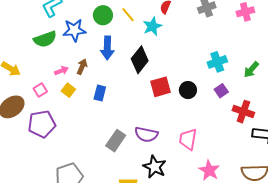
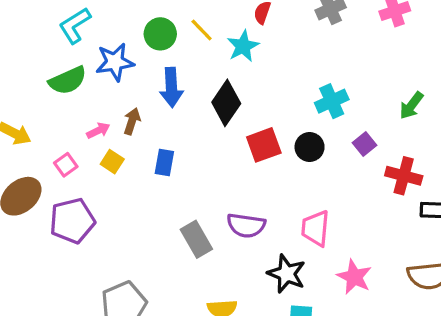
cyan cross: (217, 62) -> (332, 101), moved
gray rectangle: (116, 141) -> (196, 239), turned -60
black star: (155, 167) -> (287, 274), moved

